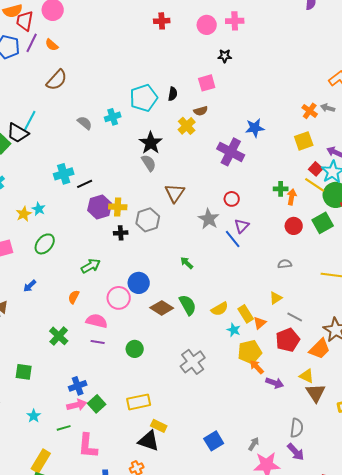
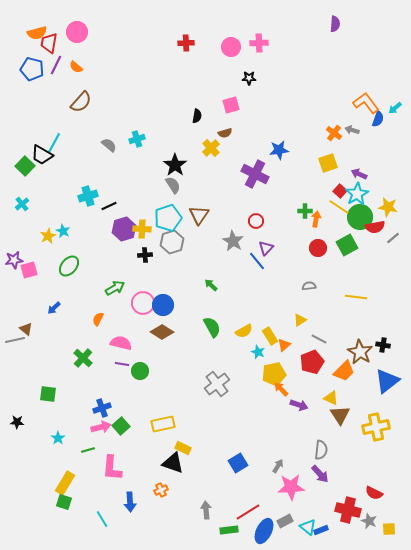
cyan pentagon: (144, 98) -> (168, 218), moved
pink circle: (119, 298) -> (143, 303), moved
brown diamond: (162, 308) -> (162, 332), moved
green circle: (135, 349) -> (140, 371), moved

